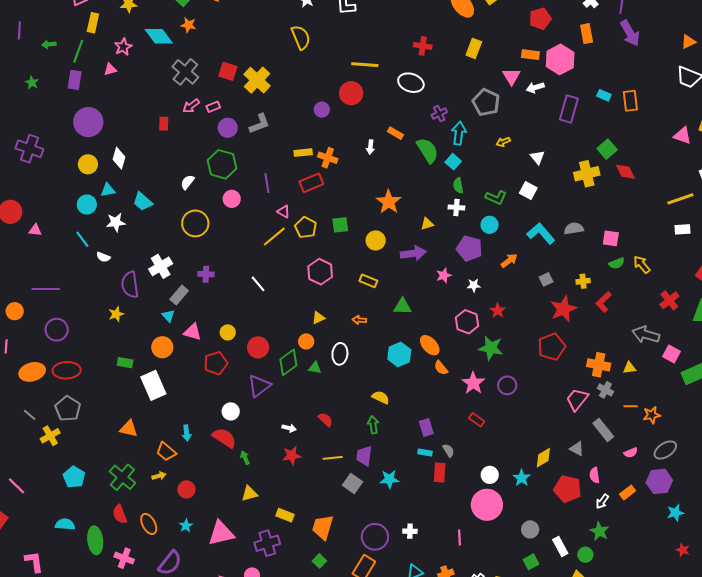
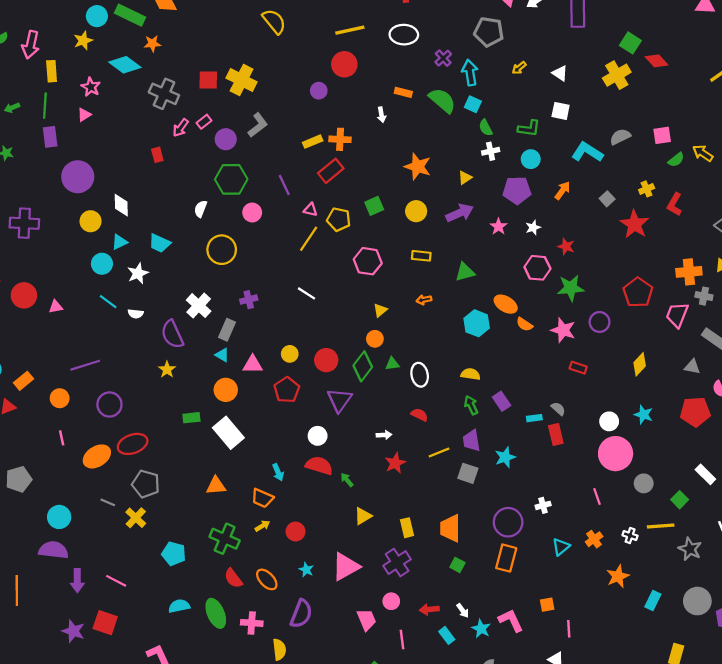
red pentagon: (552, 347) -> (638, 292), moved
white ellipse: (340, 354) -> (420, 375), moved
purple rectangle: (426, 427) -> (502, 401), moved
yellow diamond: (543, 458) -> (640, 364), moved
yellow rectangle: (285, 515) -> (407, 528), turned 72
gray circle: (530, 529) -> (644, 483), moved

